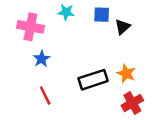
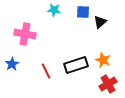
pink cross: (30, 27) -> (25, 34), moved
blue star: (42, 59) -> (12, 64), moved
red line: (45, 96) -> (46, 71), moved

